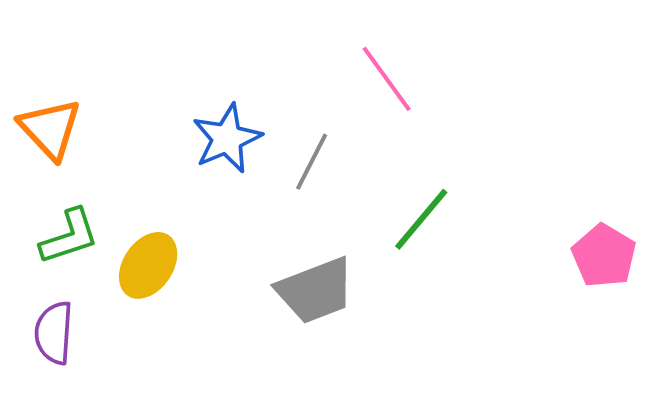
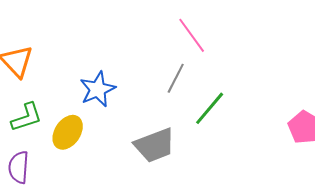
blue star: (227, 138) -> (98, 89), moved
gray line: (312, 162) -> (176, 78), moved

